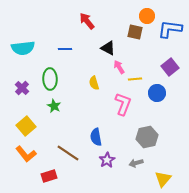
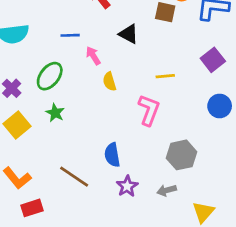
pink arrow: (119, 67) -> (93, 56), moved
green ellipse: (50, 79) -> (50, 76), turned 40
blue circle: (157, 93) -> (220, 106), moved
yellow square: (26, 126) -> (17, 125), moved
red rectangle: (49, 176) -> (32, 208), moved

